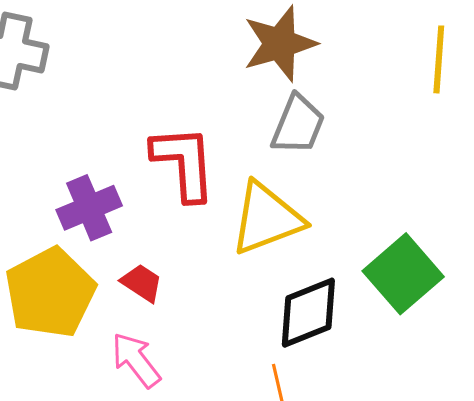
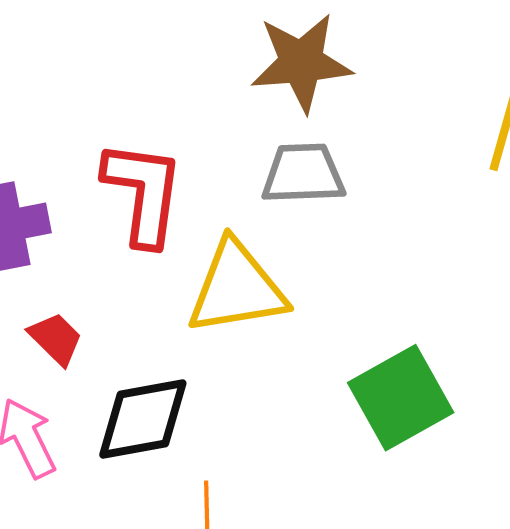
gray trapezoid: (298, 125) -> (303, 174), turned -126
black diamond: (308, 313) -> (143, 419), moved

